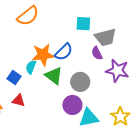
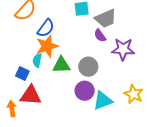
blue semicircle: (64, 52) -> (46, 28), moved
green triangle: (54, 76) -> (61, 65), turned -30
red triangle: (19, 100) -> (31, 95), size x1.6

